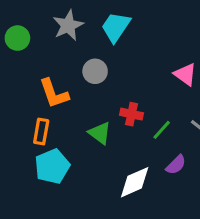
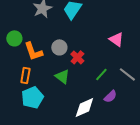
green circle: (17, 38) -> (14, 38), moved
gray circle: (95, 71) -> (59, 47), moved
red cross: (131, 114) -> (77, 57), moved, turned 32

